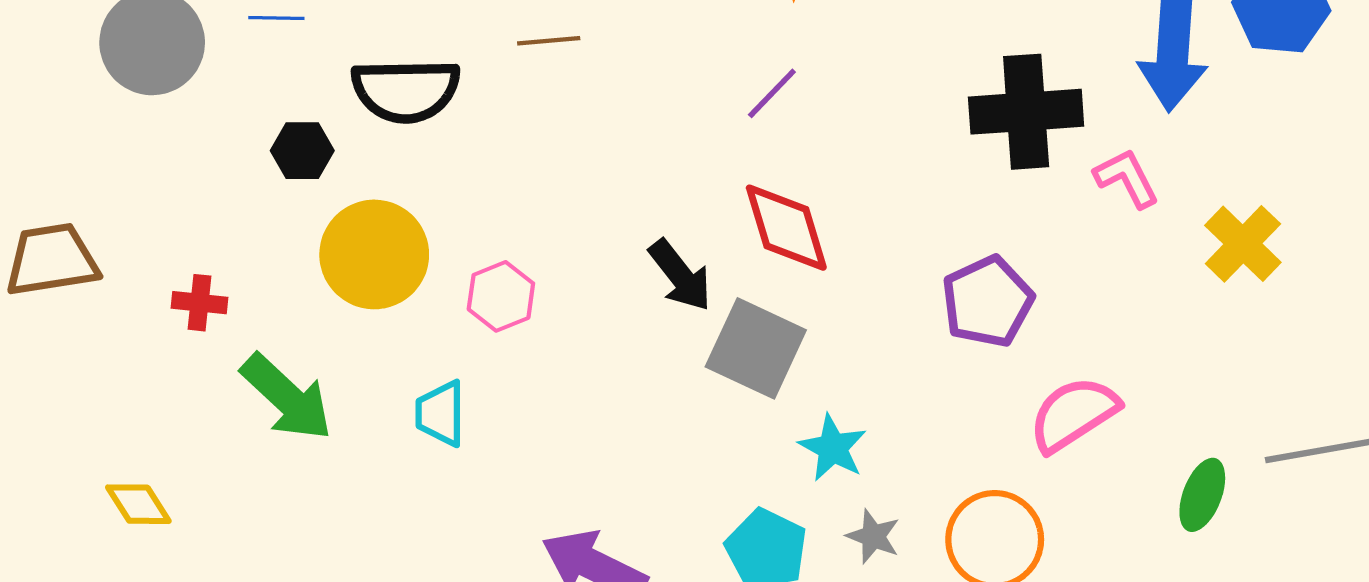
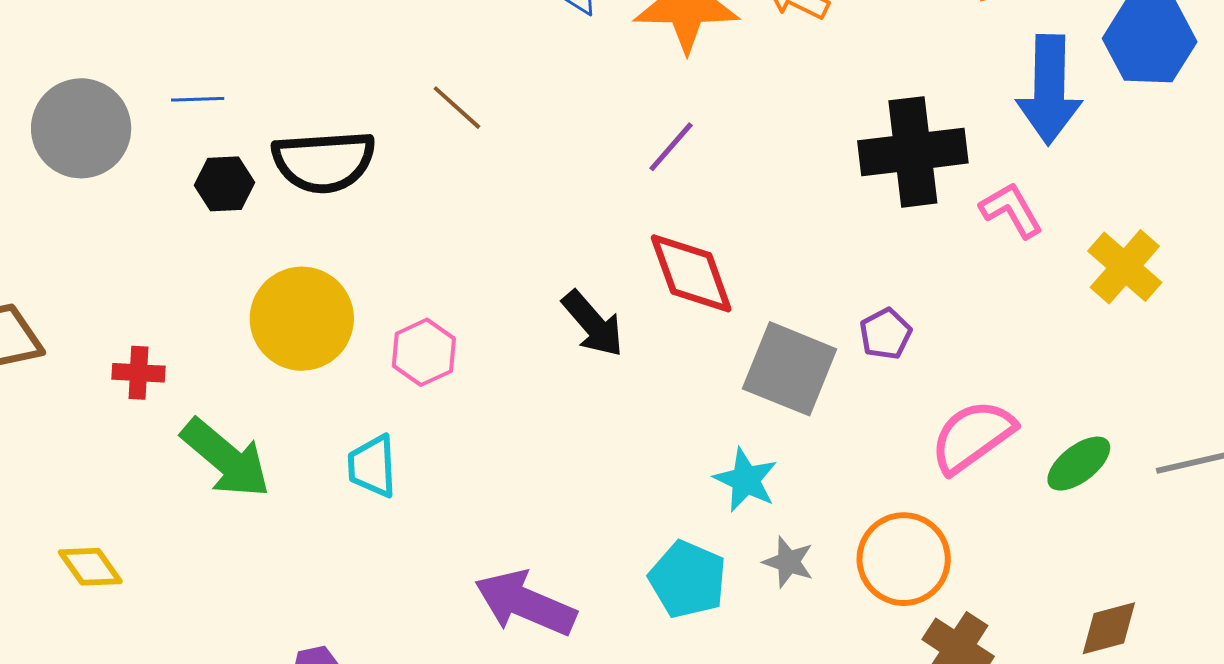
brown line: (549, 41) -> (457, 108), turned 50
black hexagon: (302, 151) -> (225, 184), moved
purple pentagon: (988, 301) -> (885, 334), size x0.6
gray square: (756, 348) -> (790, 369), moved
green ellipse: (1202, 495) -> (1079, 464), moved, turned 34

